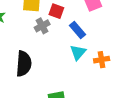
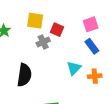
blue rectangle: (78, 30) -> (92, 46), moved

